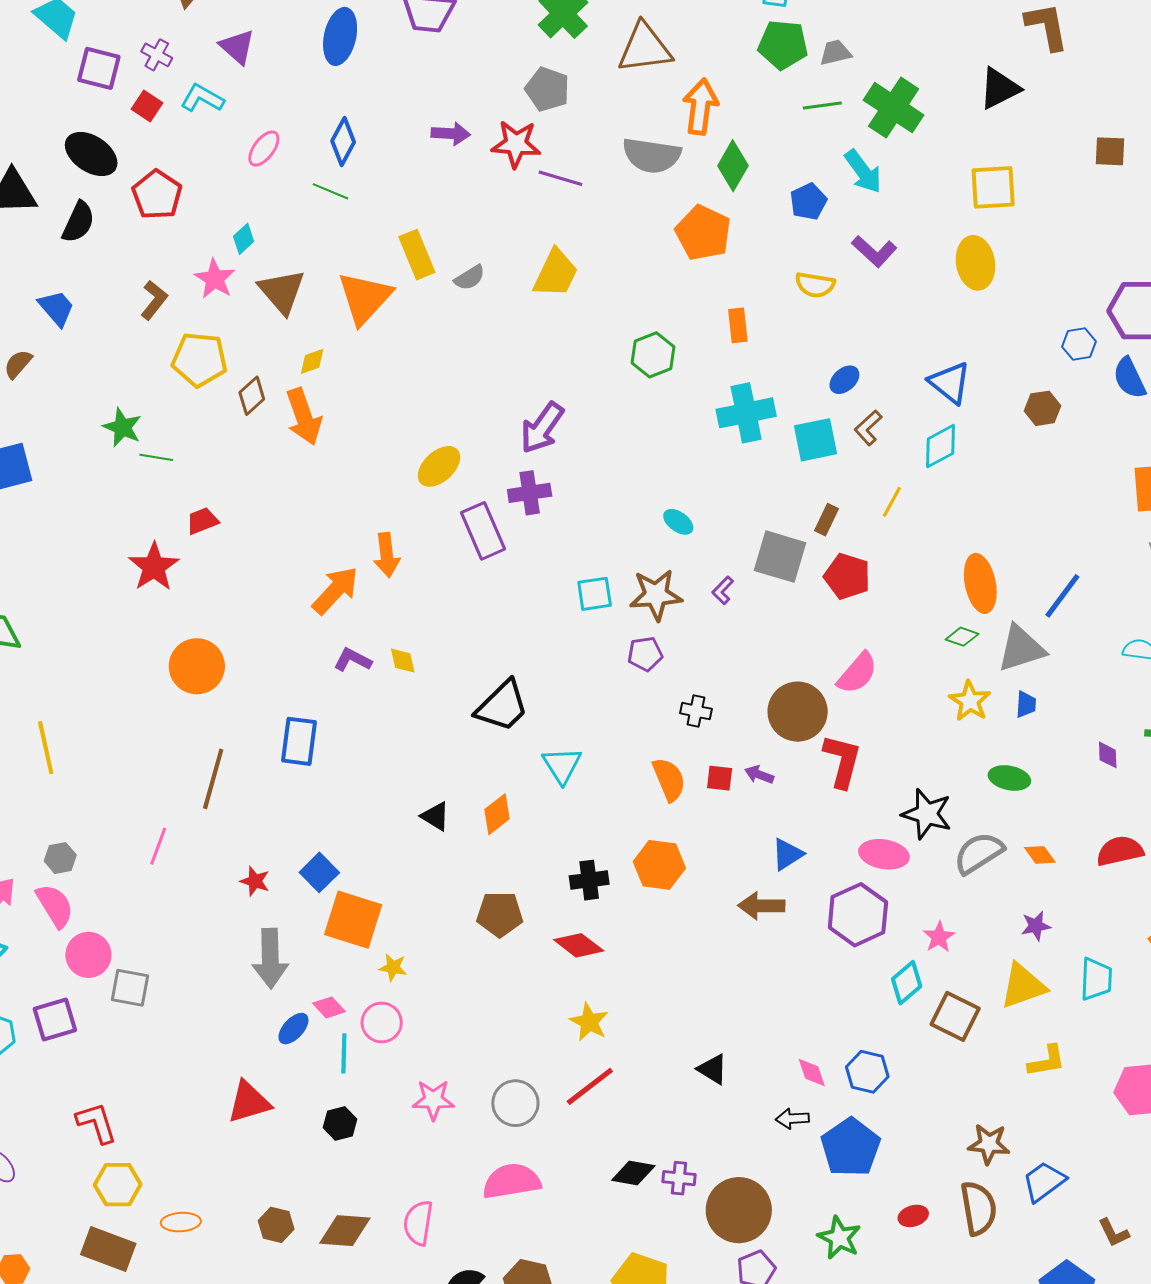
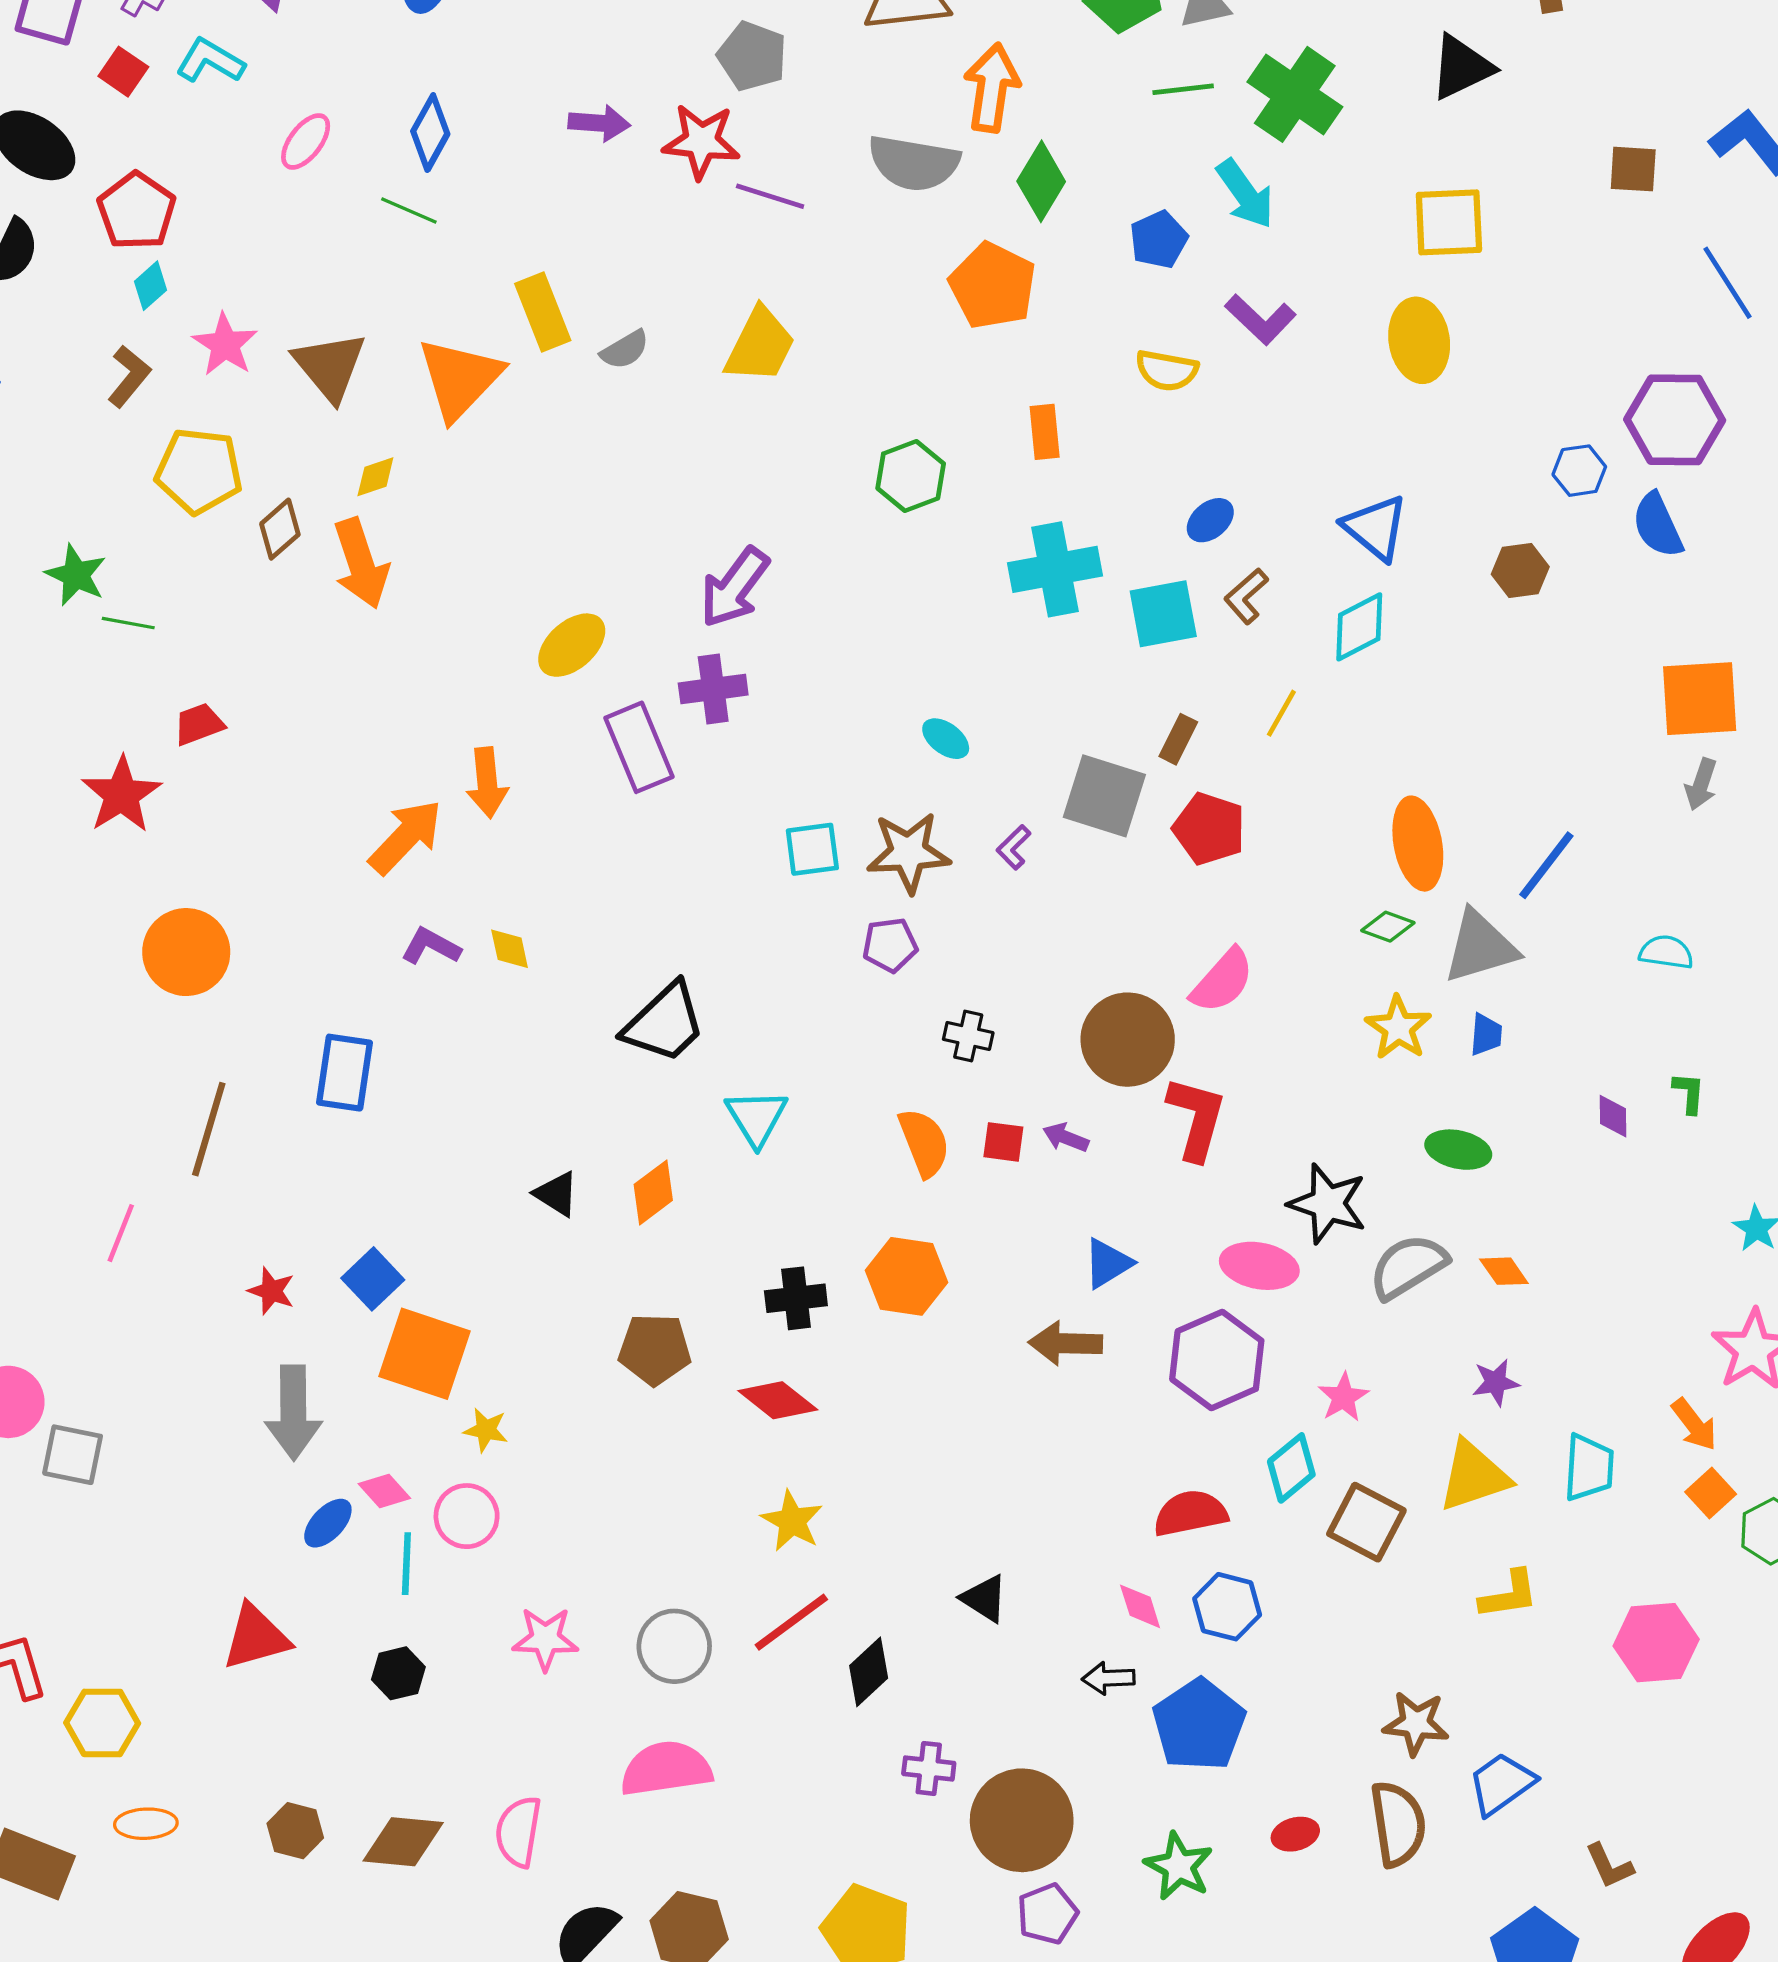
cyan diamond: (244, 239) -> (150, 286), moved
red semicircle: (1120, 851) -> (1190, 1513), moved
black diamond: (633, 1173) -> (869, 1672), moved, turned -54
yellow hexagon: (118, 1185) -> (102, 1723), moved

